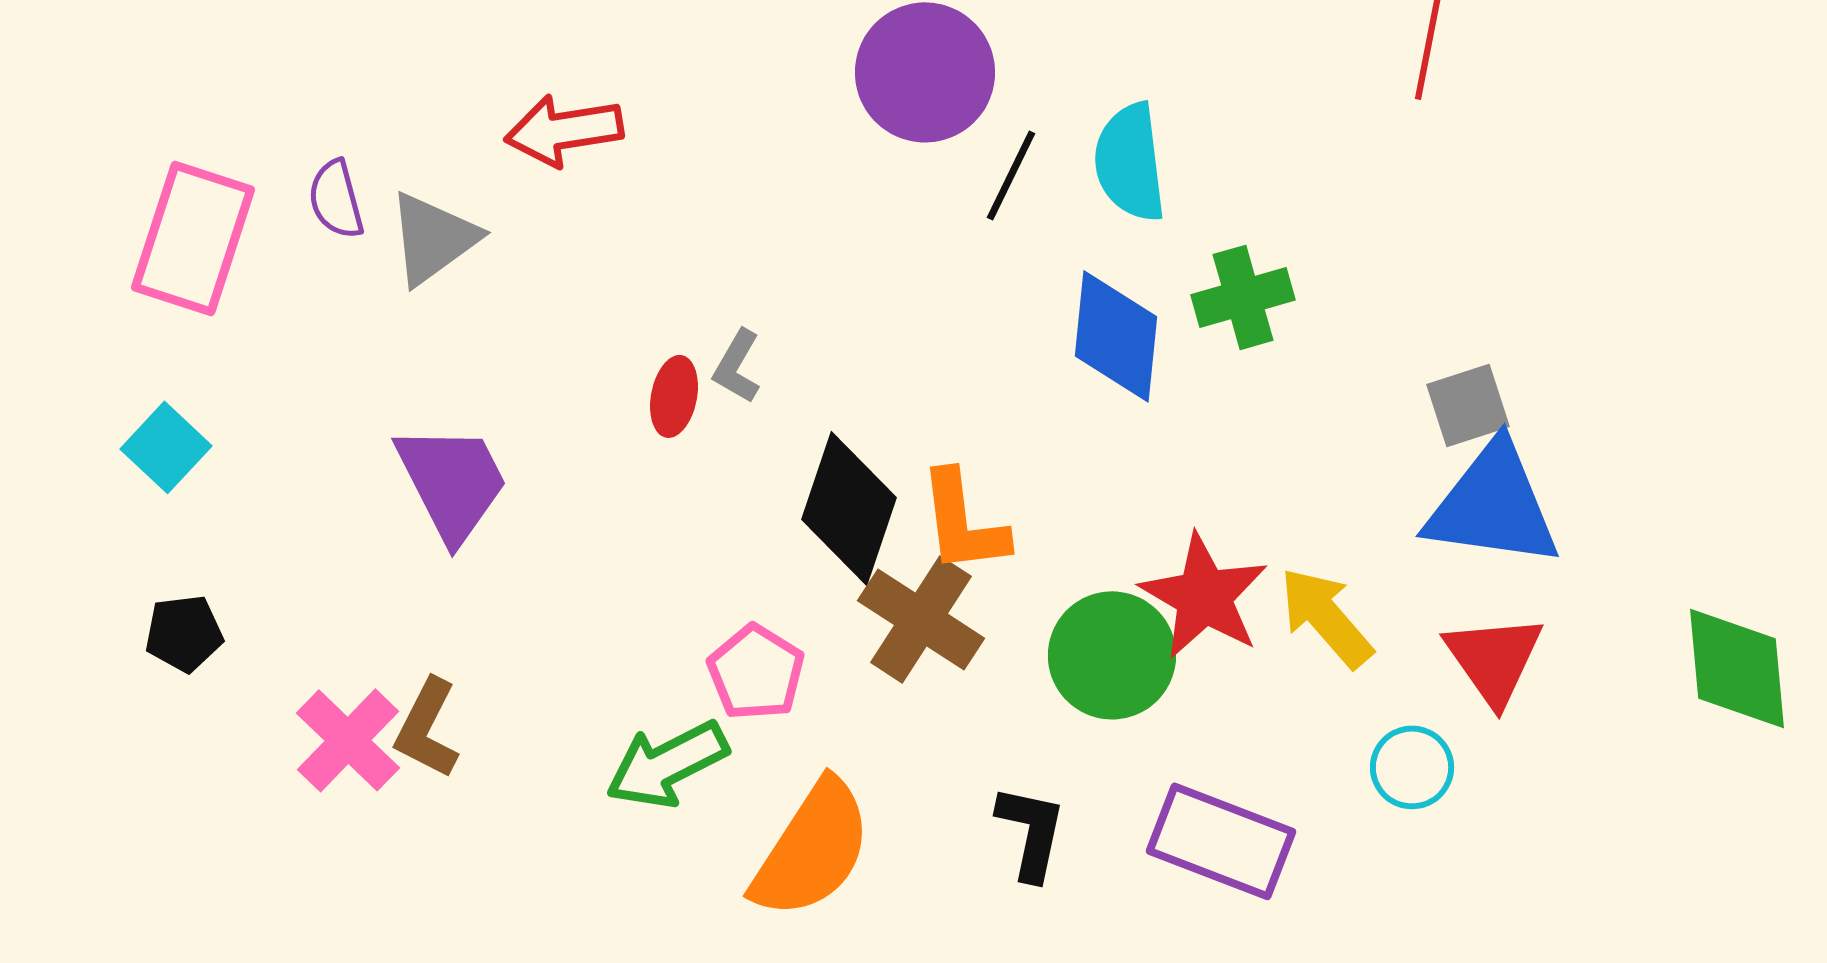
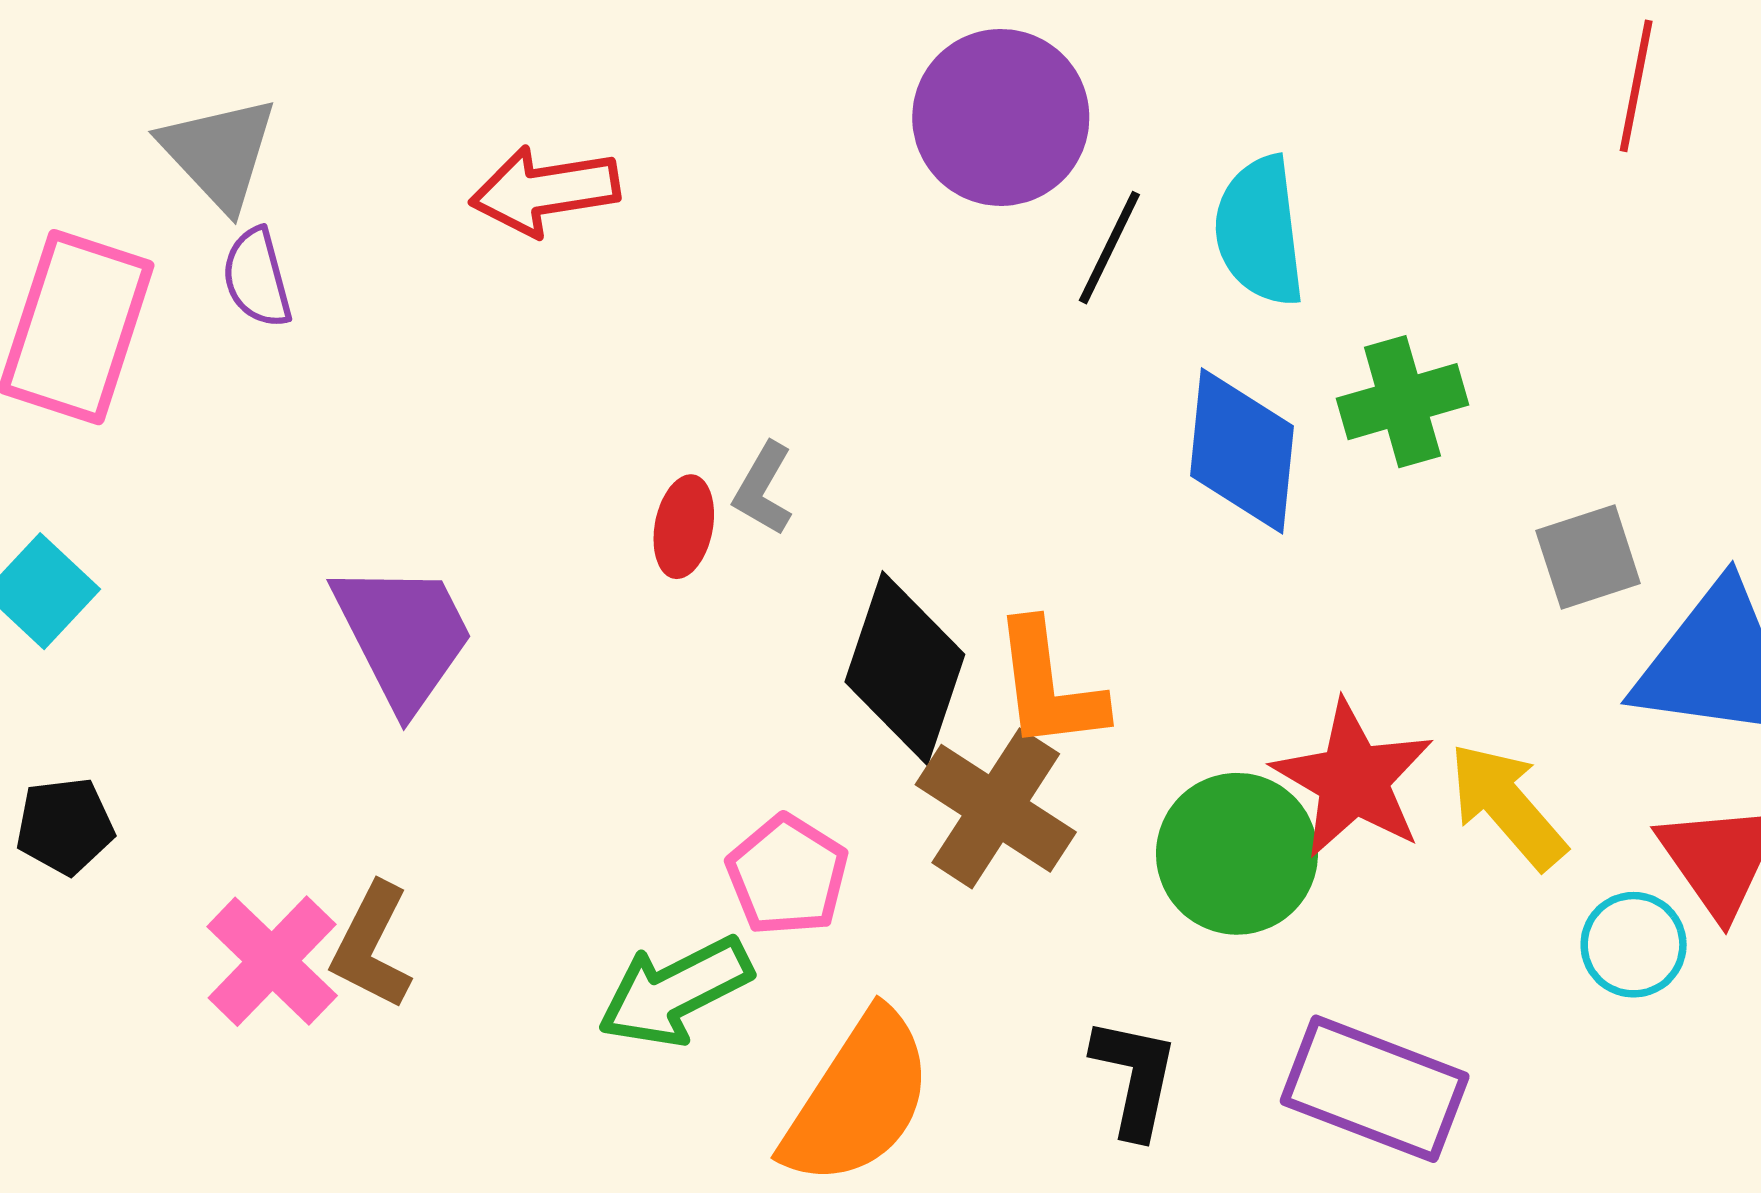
gray triangle: (433, 238) -> (219, 153), moved, turned -37
gray square: (1468, 405) -> (1588, 557), moved
cyan circle: (1412, 767) -> (1634, 945), moved

